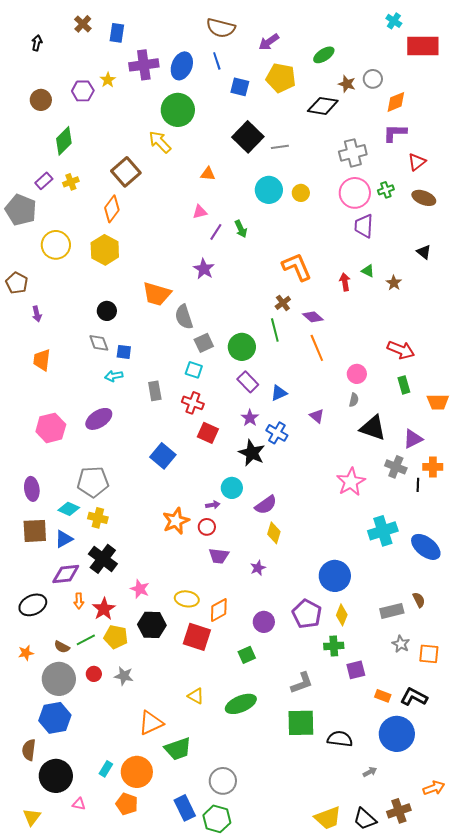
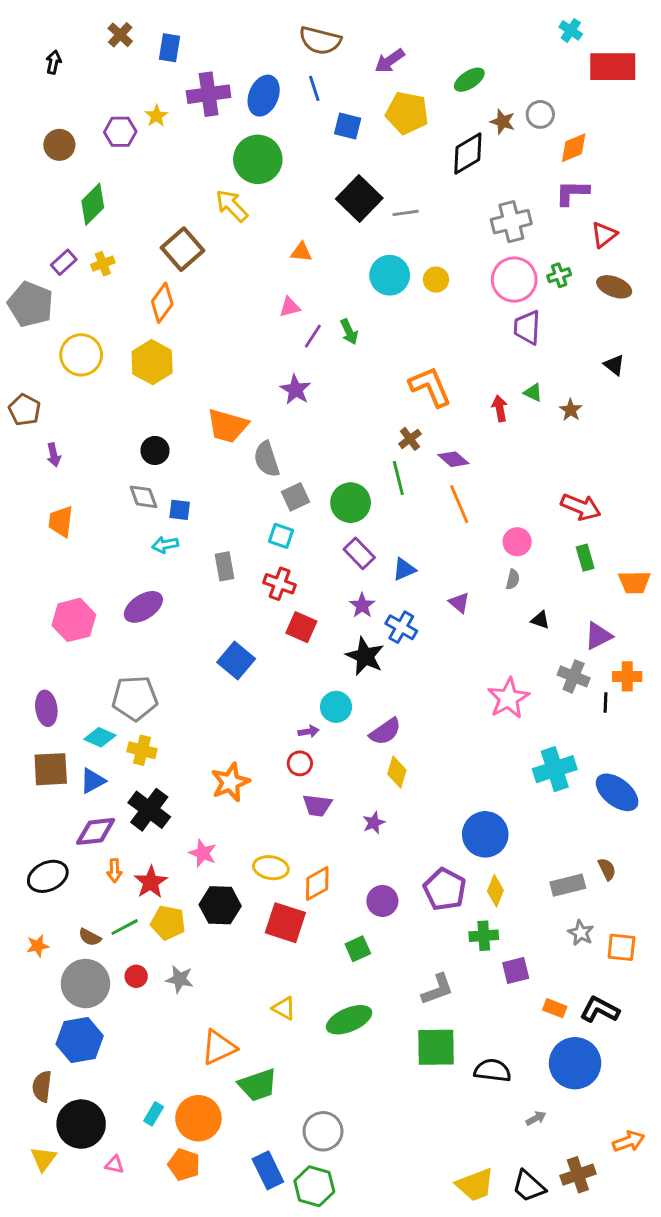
black diamond: (323, 106) -> (468, 154), turned -40
black triangle: (373, 428) -> (540, 620), size x0.5
orange star: (176, 521) -> (230, 782), moved
yellow triangle: (32, 817) -> (43, 1159), moved

